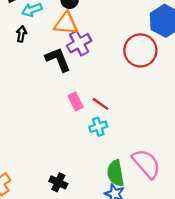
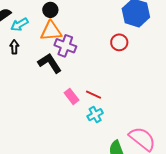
purple cross: (79, 43) -> (65, 46), turned -30
red circle: (140, 50) -> (119, 42), size x0.6

